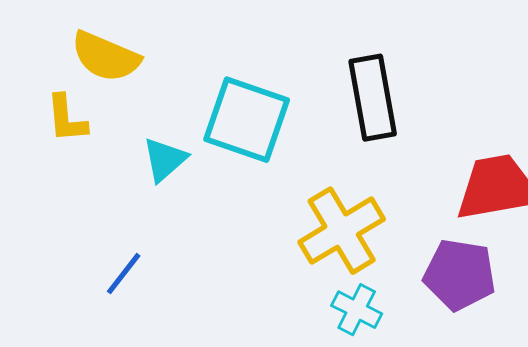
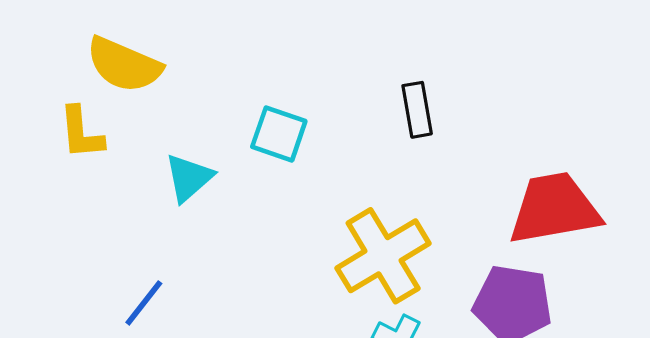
black rectangle: (373, 98) -> (417, 110), size x0.6
cyan square: (247, 120) -> (279, 134), size x0.6

